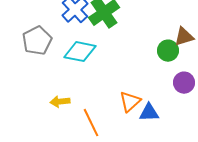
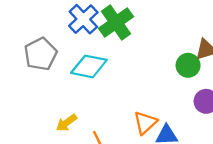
yellow arrow: (60, 102) -> (66, 123), turned -30

